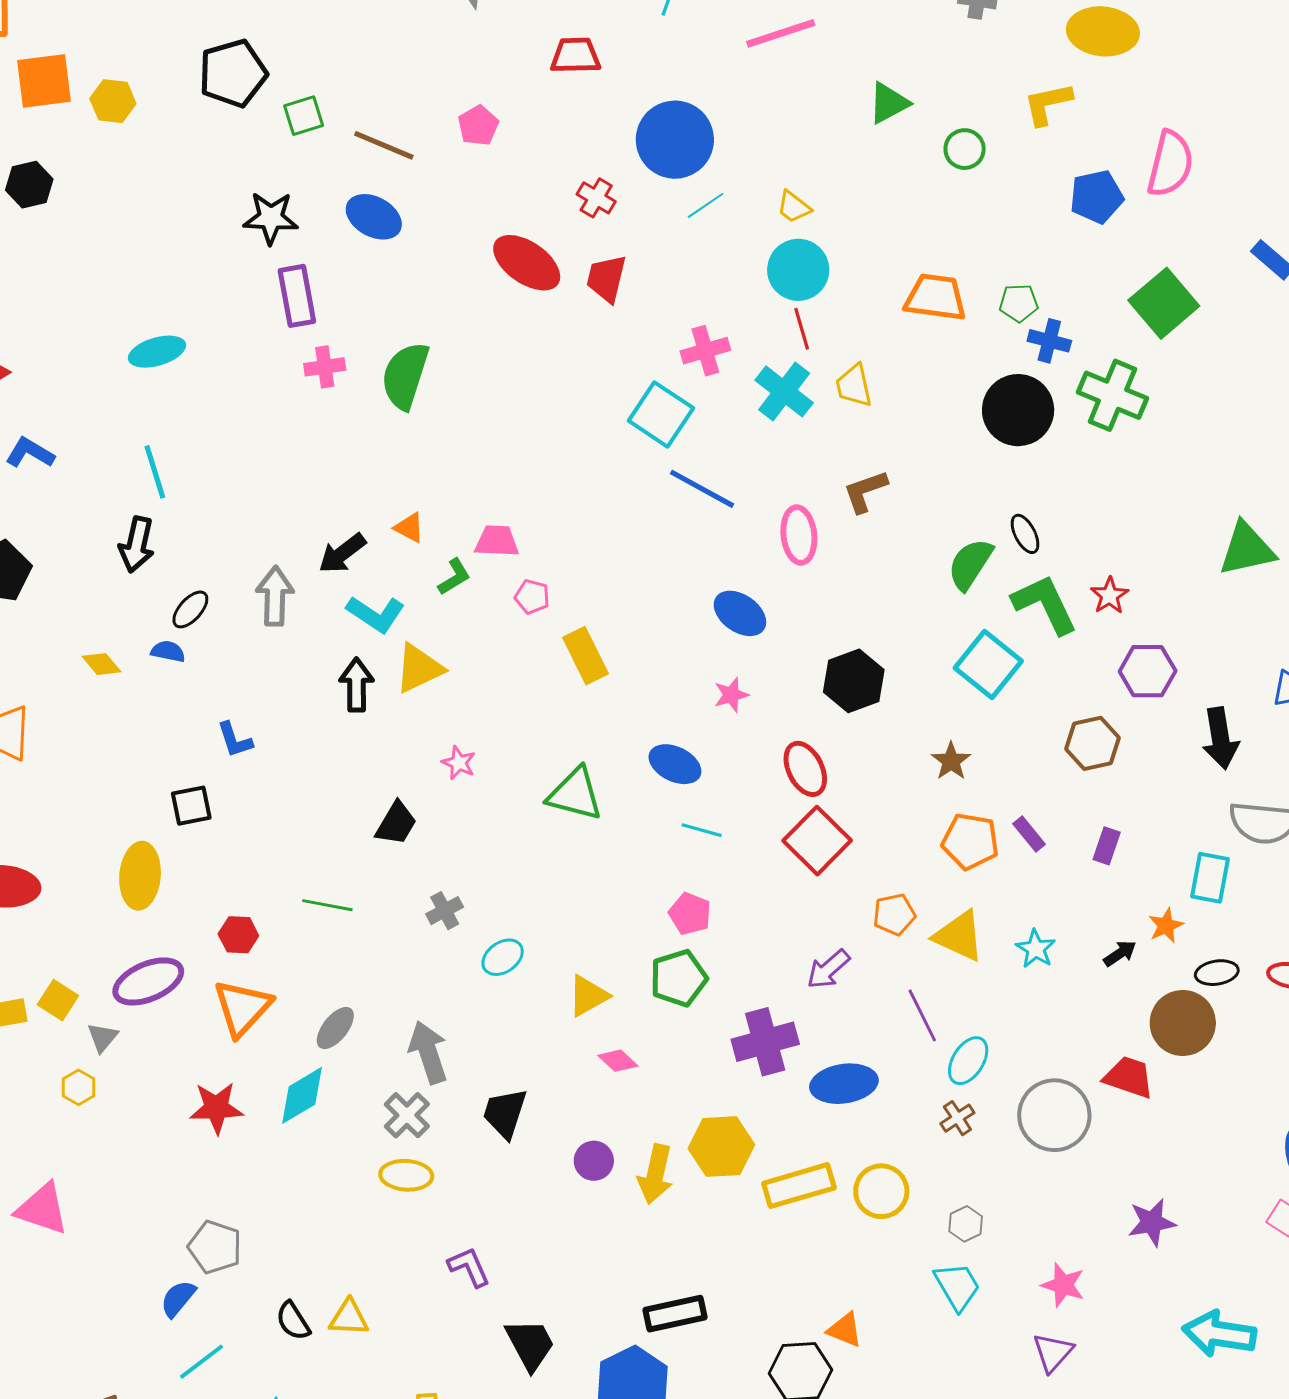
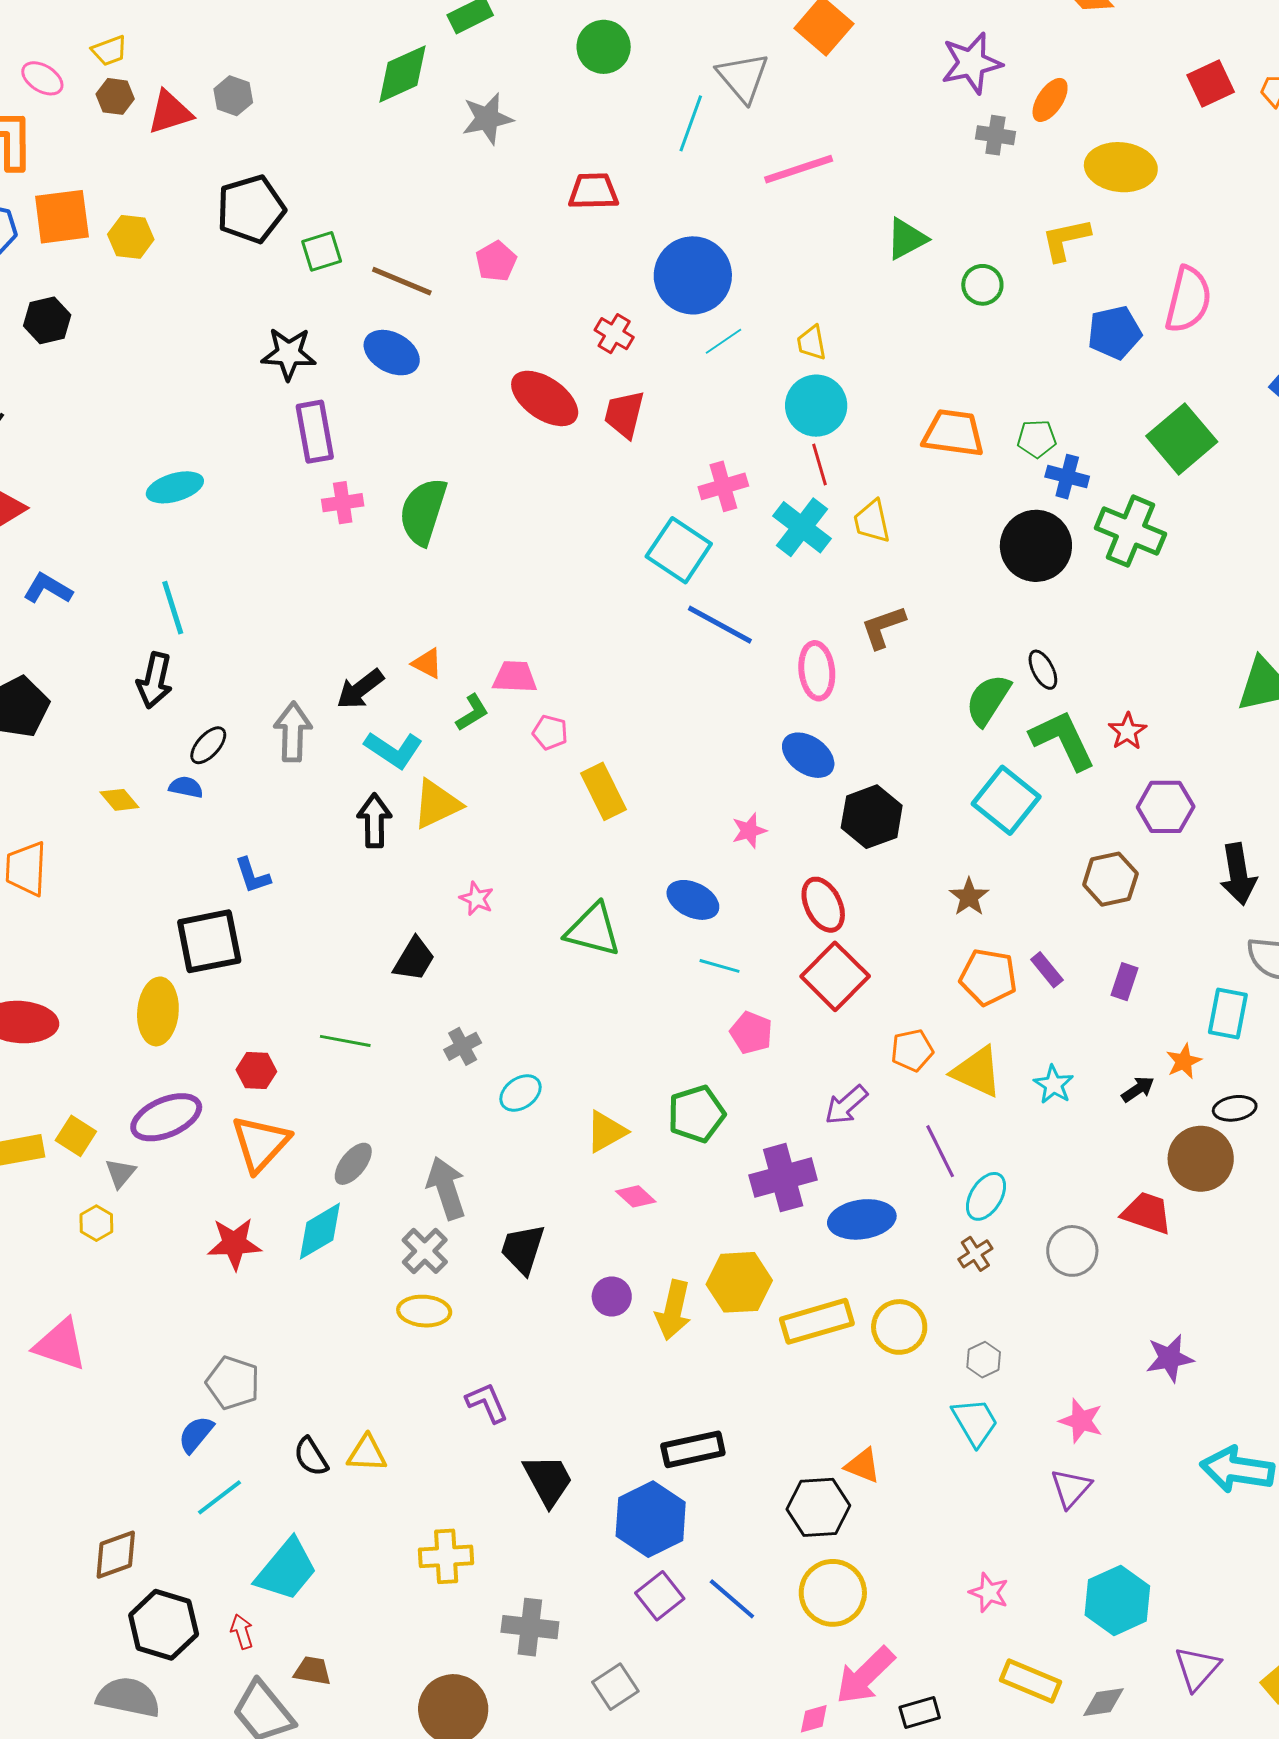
yellow trapezoid: (794, 207) -> (812, 343), turned 42
blue ellipse: (740, 613) -> (808, 755), moved
black square: (191, 806) -> (209, 941), size x1.6
pink pentagon: (690, 914) -> (751, 1033), moved
gray circle: (1054, 1115) -> (1072, 1251), size x0.7

